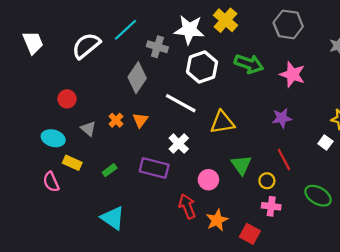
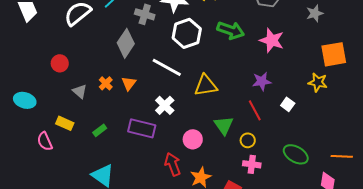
cyan ellipse: (53, 138) -> (25, 100), moved
white square: (325, 142) -> (288, 104), moved
red line: (284, 160) -> (255, 110), moved

